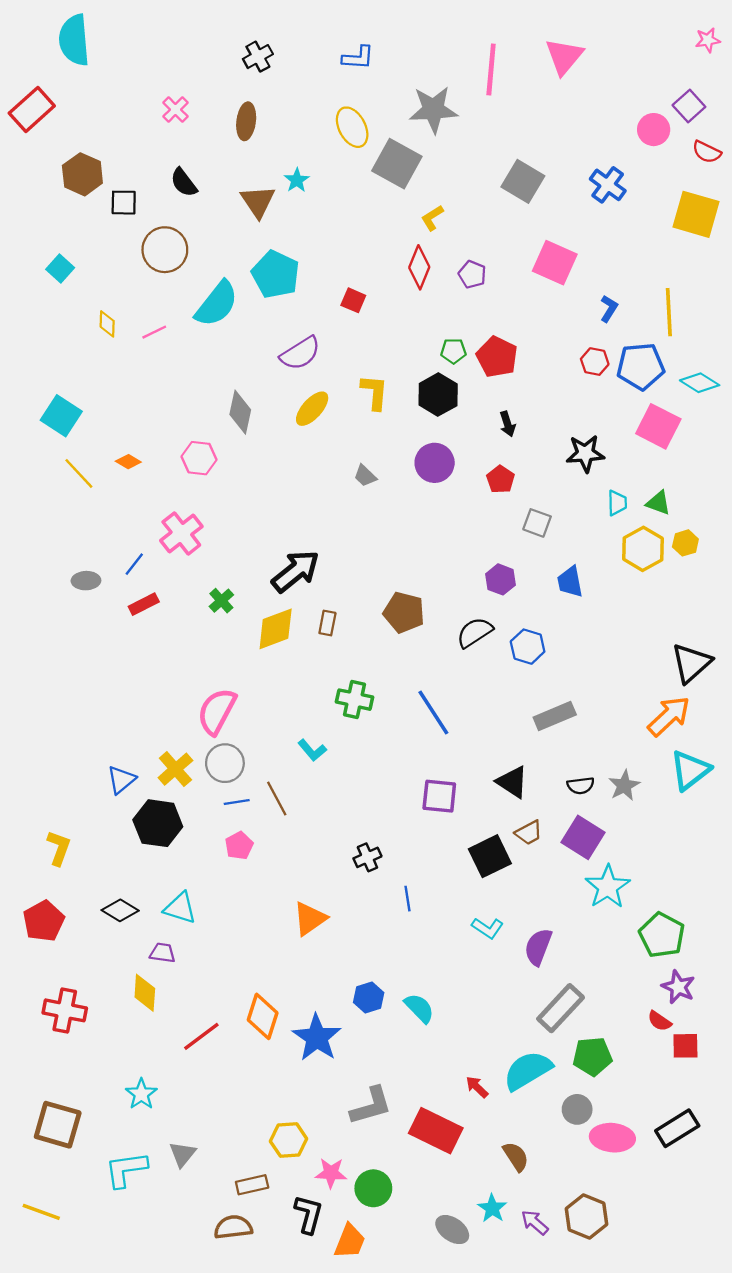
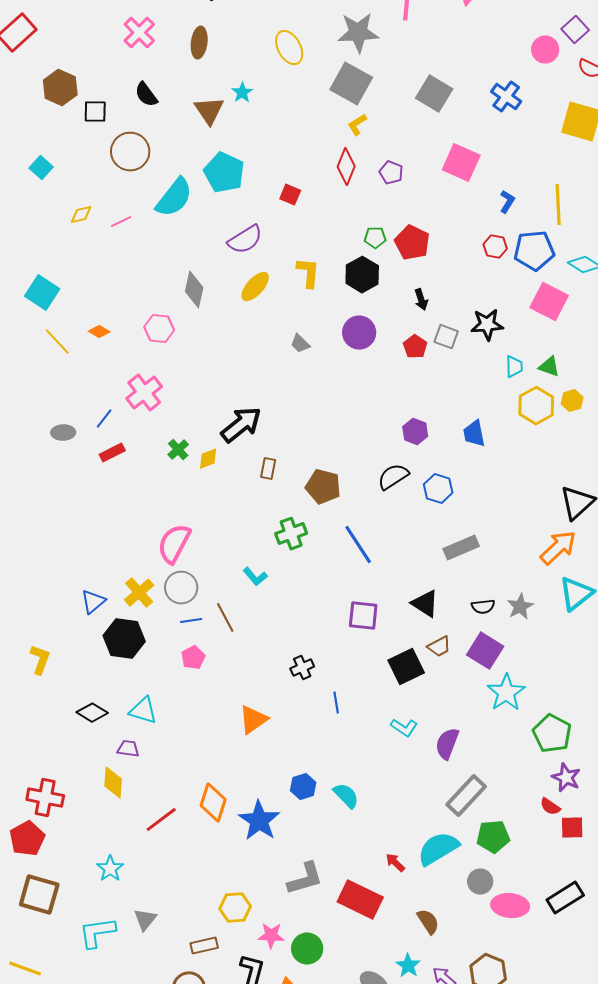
pink cross: (175, 110) -> (139, 33), size x1.4
gray square: (397, 164) -> (351, 84), moved
yellow diamond: (107, 324) -> (81, 215), turned 75
gray square: (537, 523) -> (446, 337), moved
brown pentagon: (404, 612) -> (323, 487), moved
yellow diamond: (276, 629) -> (208, 459), moved, size x0.6
green cross: (354, 700) -> (291, 534), turned -32
red pentagon: (44, 921) -> (27, 839), moved

